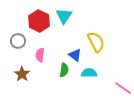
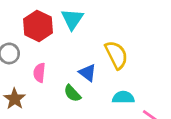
green semicircle: (64, 70) -> (72, 93), turned 128
cyan semicircle: (89, 73) -> (123, 97), moved

